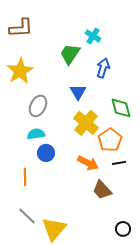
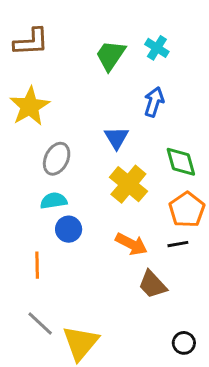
cyan cross: (93, 36) -> (157, 48), moved
green trapezoid: (70, 54) -> (110, 55), moved
orange pentagon: (110, 140) -> (187, 210), moved

